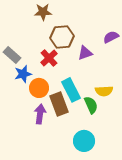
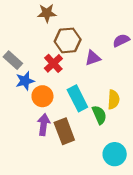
yellow semicircle: (104, 91) -> (114, 99), turned -84
brown rectangle: (59, 104) -> (64, 131), moved
cyan circle: (84, 141) -> (115, 154), moved

